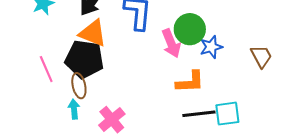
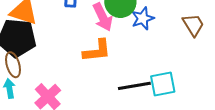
orange L-shape: (190, 82) -> (97, 51), moved

